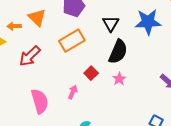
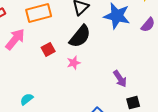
pink arrow: (73, 92) -> (15, 39), moved, size x1.6

